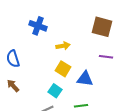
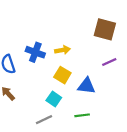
blue cross: (38, 26) -> (35, 52), moved
purple line: (106, 57) -> (109, 62), turned -32

